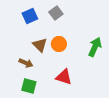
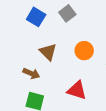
blue square: (30, 16) -> (36, 17), turned -35
orange circle: (59, 44) -> (84, 51), moved

